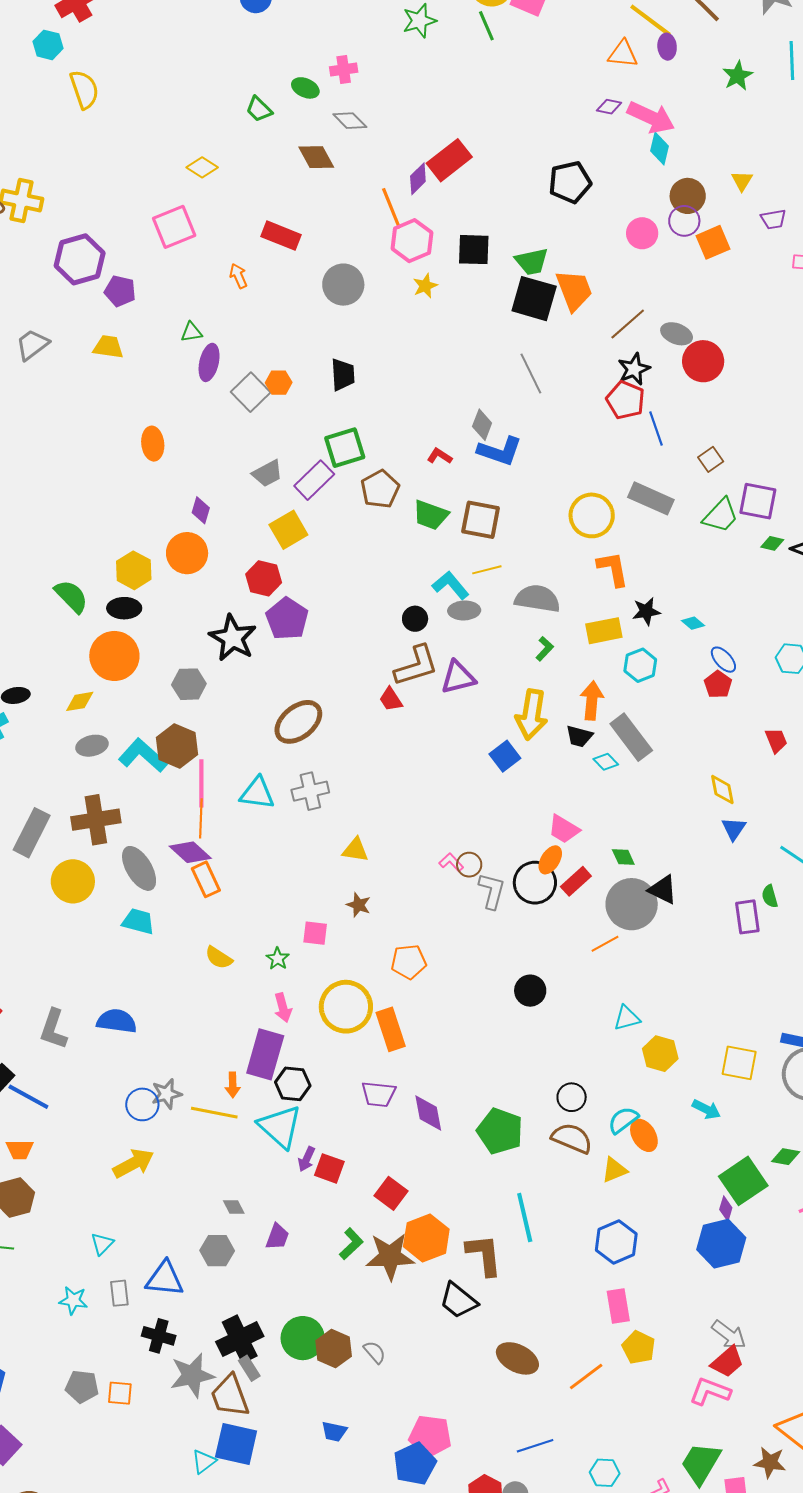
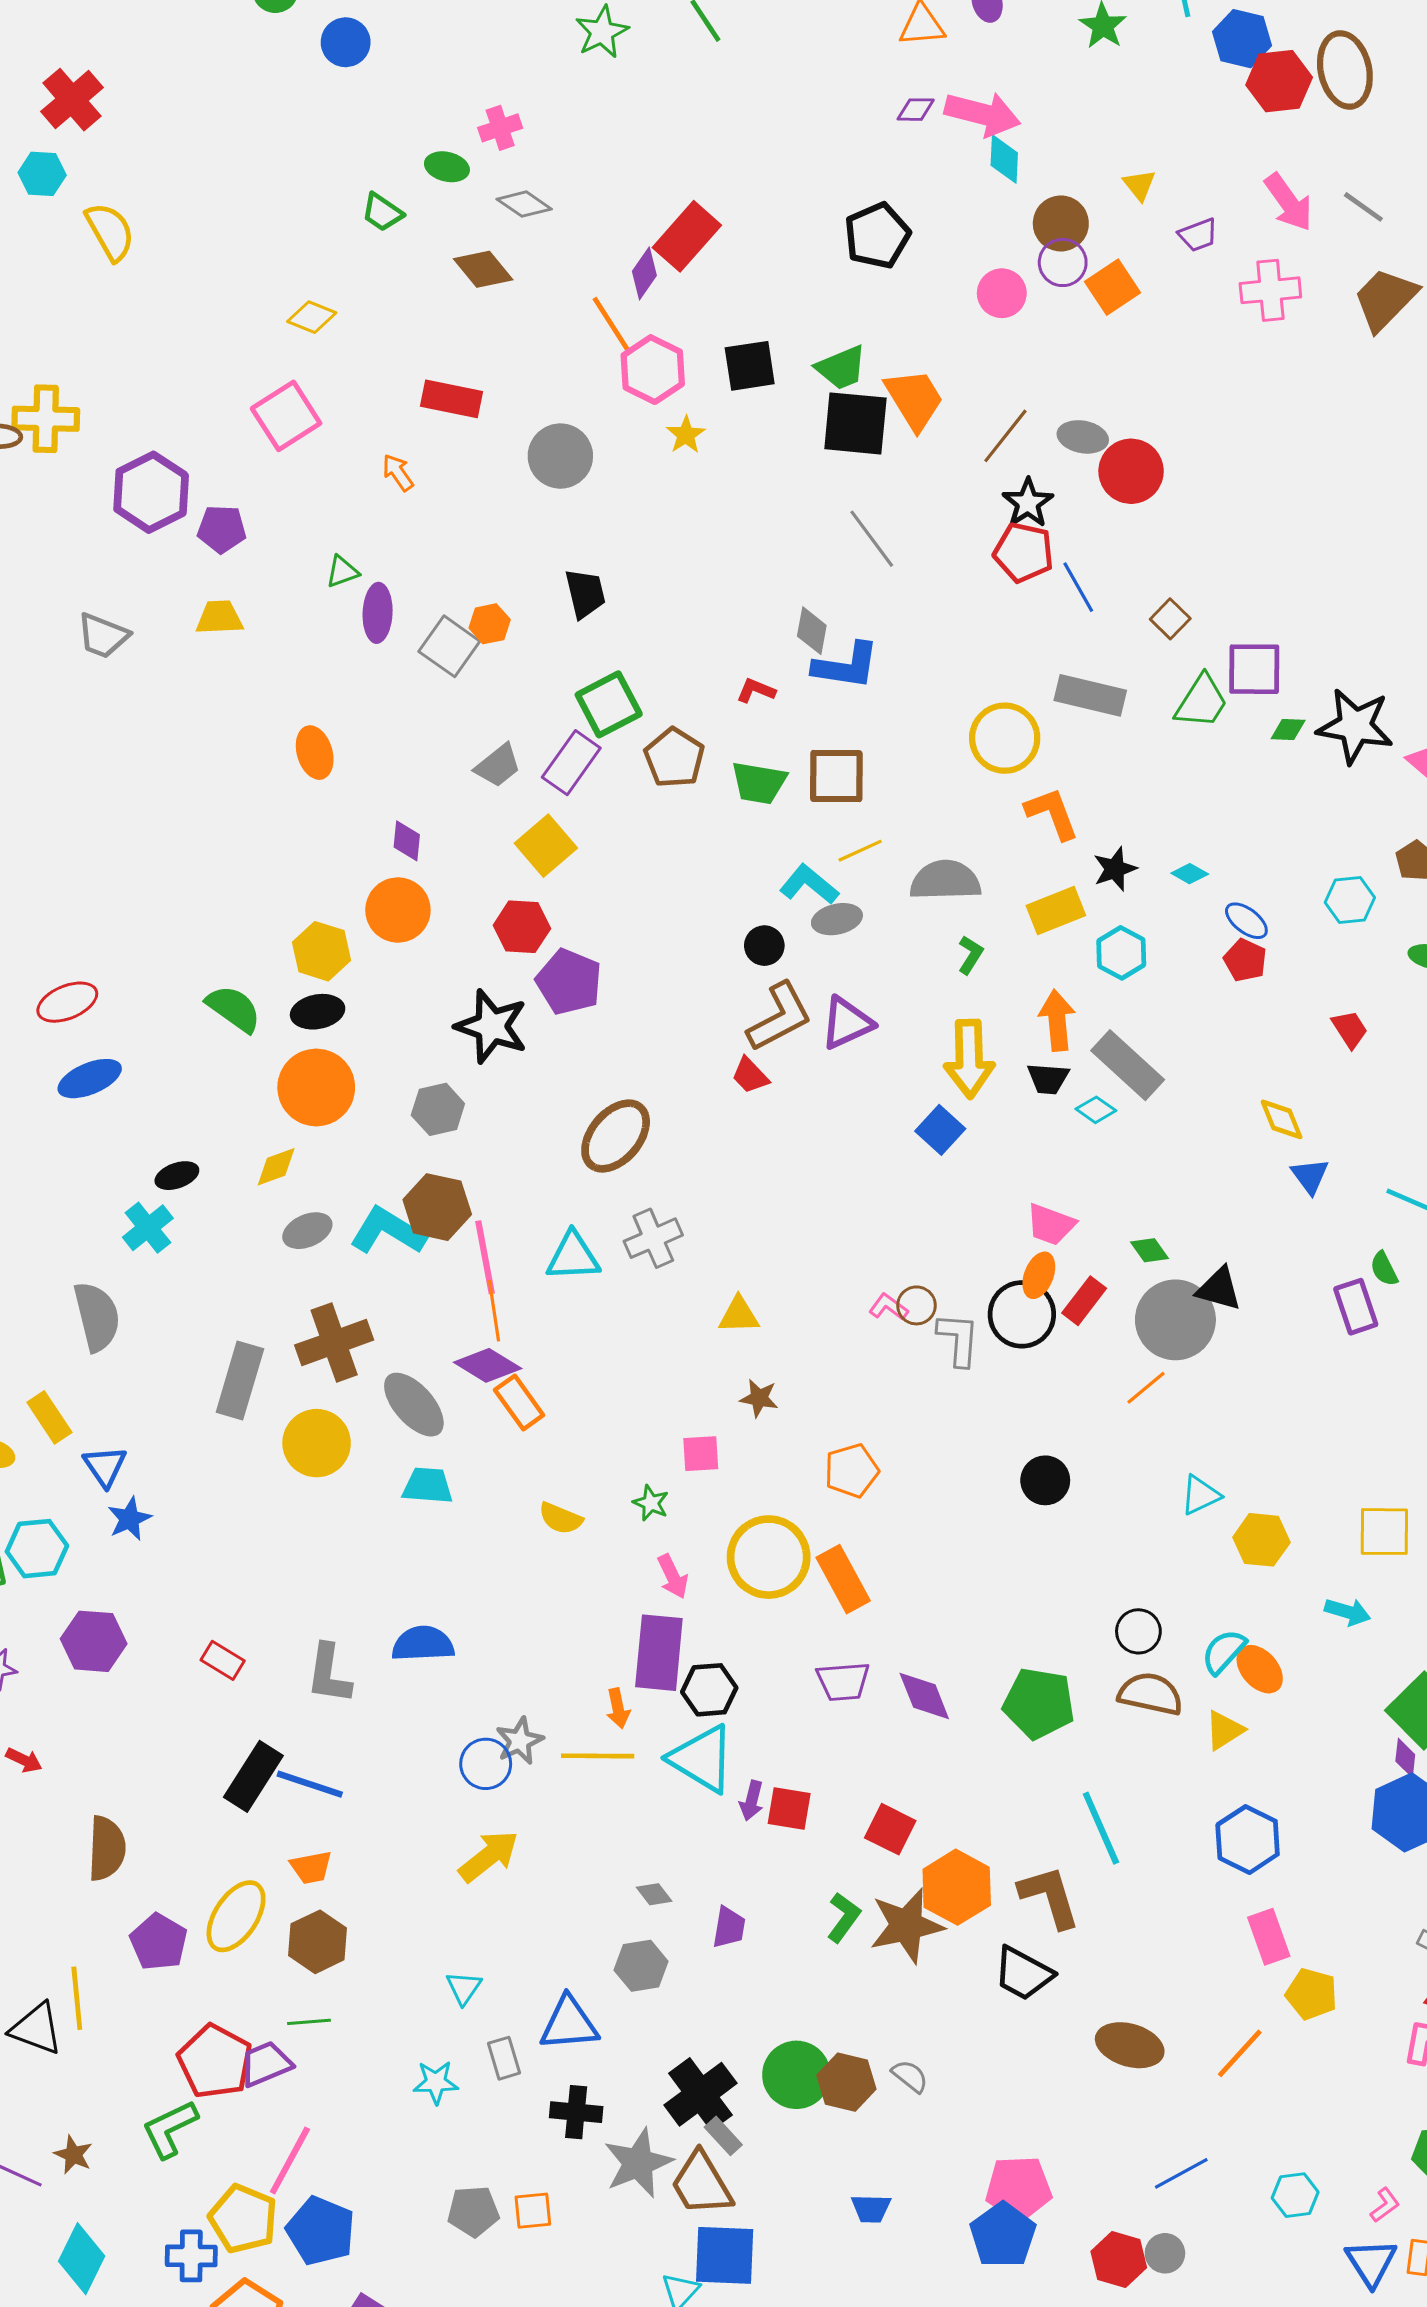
gray trapezoid: (32, 345) -> (103, 636), turned -111

